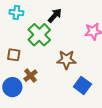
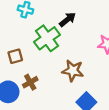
brown square: (14, 55) -> (15, 56), turned -32

